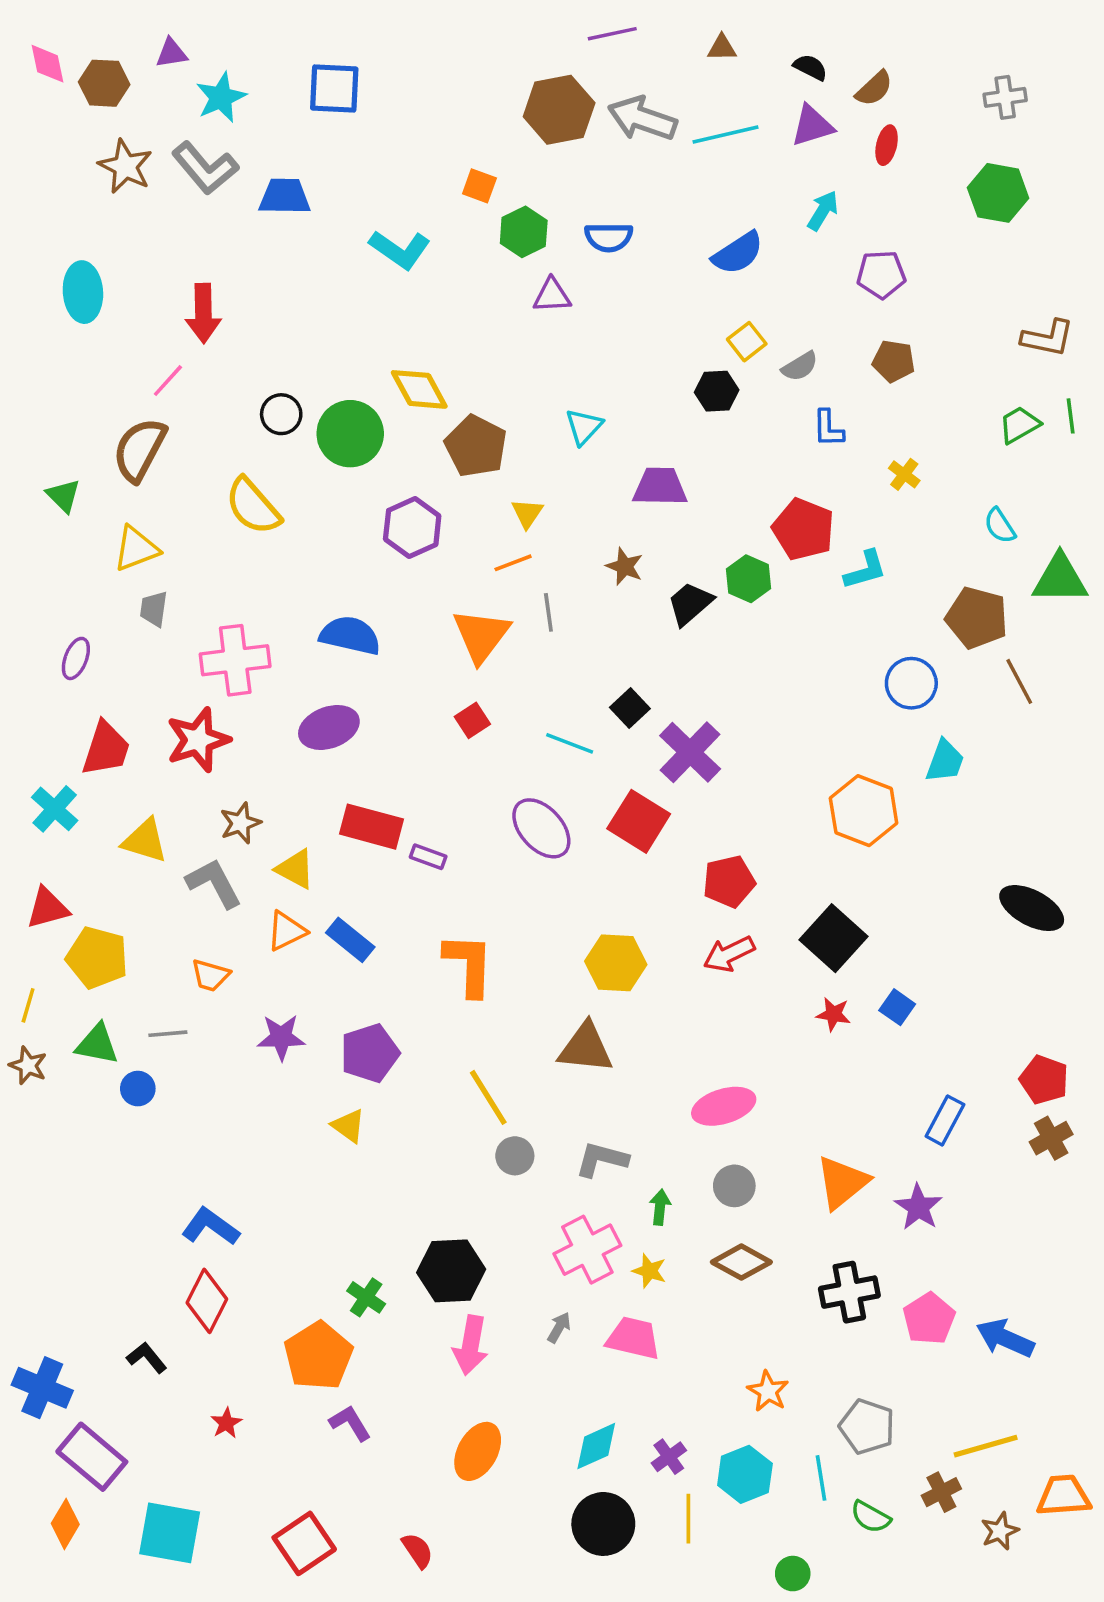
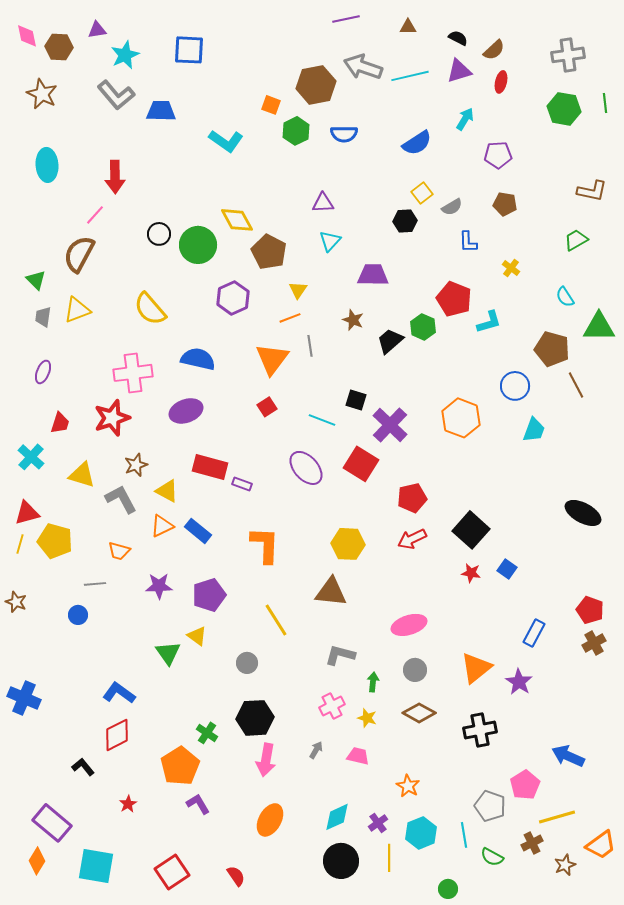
gray cross: (1005, 97) -> (568, 55), size x1.4
brown hexagon: (559, 110) -> (316, 85), moved
brown star: (125, 166) -> (42, 94), moved
purple triangle: (552, 296) -> (323, 203), moved
green line: (1071, 416) -> (605, 103), moved
yellow semicircle: (253, 506) -> (150, 309), moved
gray trapezoid: (154, 609) -> (43, 317), moved
black square: (630, 708) -> (356, 400), turned -30
red trapezoid: (106, 749) -> (60, 423), size x0.7
orange hexagon: (864, 811) -> (461, 418), moved
yellow line: (28, 1005) -> (20, 544), moved
green triangle: (97, 1044) -> (168, 653), moved, turned 44
gray circle: (515, 1156) -> (247, 663), moved
pink cross: (587, 1250) -> (332, 706), size x0.7
red diamond: (207, 1301) -> (117, 735), turned 36
pink pentagon: (929, 1319) -> (525, 785), moved
pink trapezoid: (633, 1338) -> (358, 756), size x0.7
blue cross: (42, 1388) -> (24, 698), moved
orange star: (768, 1391) -> (408, 786), moved
orange trapezoid: (1064, 1496) -> (601, 845), turned 148

